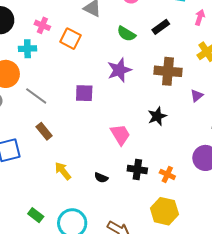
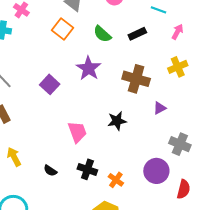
orange square: (70, 39) -> (62, 29), moved
purple star: (119, 70) -> (89, 68), turned -30
purple square: (84, 93) -> (50, 84), turned 30

